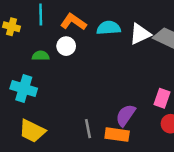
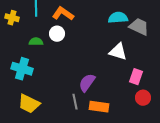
cyan semicircle: (109, 28) -> (118, 18), moved
white triangle: (140, 34) -> (118, 52), moved, turned 42
purple semicircle: (126, 115) -> (87, 83), moved

